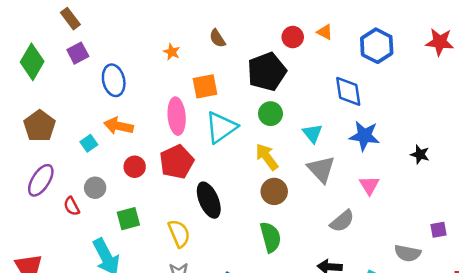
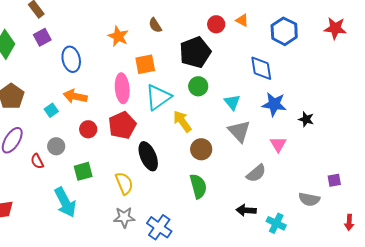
orange star: (172, 52) -> (118, 36), size x1.5
black star: (420, 154) -> (306, 119), moved
yellow arrow: (267, 157) -> (182, 121), moved

